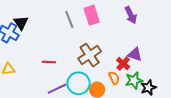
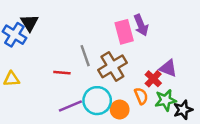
pink rectangle: (92, 15) -> (124, 32), moved
purple arrow: (131, 15) -> (141, 25), moved
gray line: (69, 19) -> (85, 56), moved

